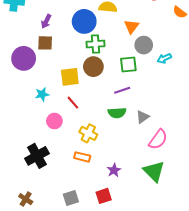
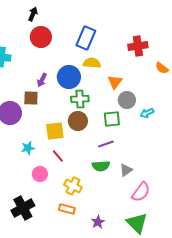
purple arrow: (46, 21) -> (42, 80), moved

